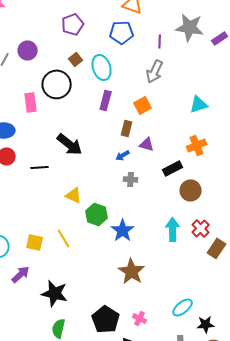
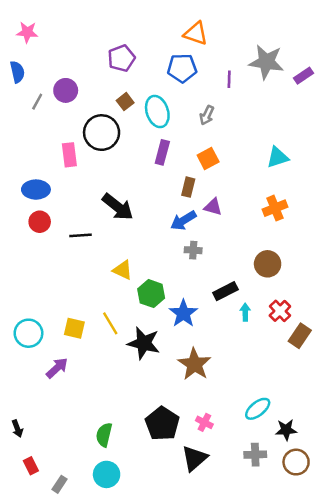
gray arrow: (155, 71) -> (207, 115), moved, size x0.7
blue arrow: (123, 155) -> (183, 220), size x1.5
black rectangle: (173, 168) -> (225, 291), moved
cyan arrow: (173, 229) -> (245, 312), size x0.6
black star: (55, 293) -> (144, 343), moved

